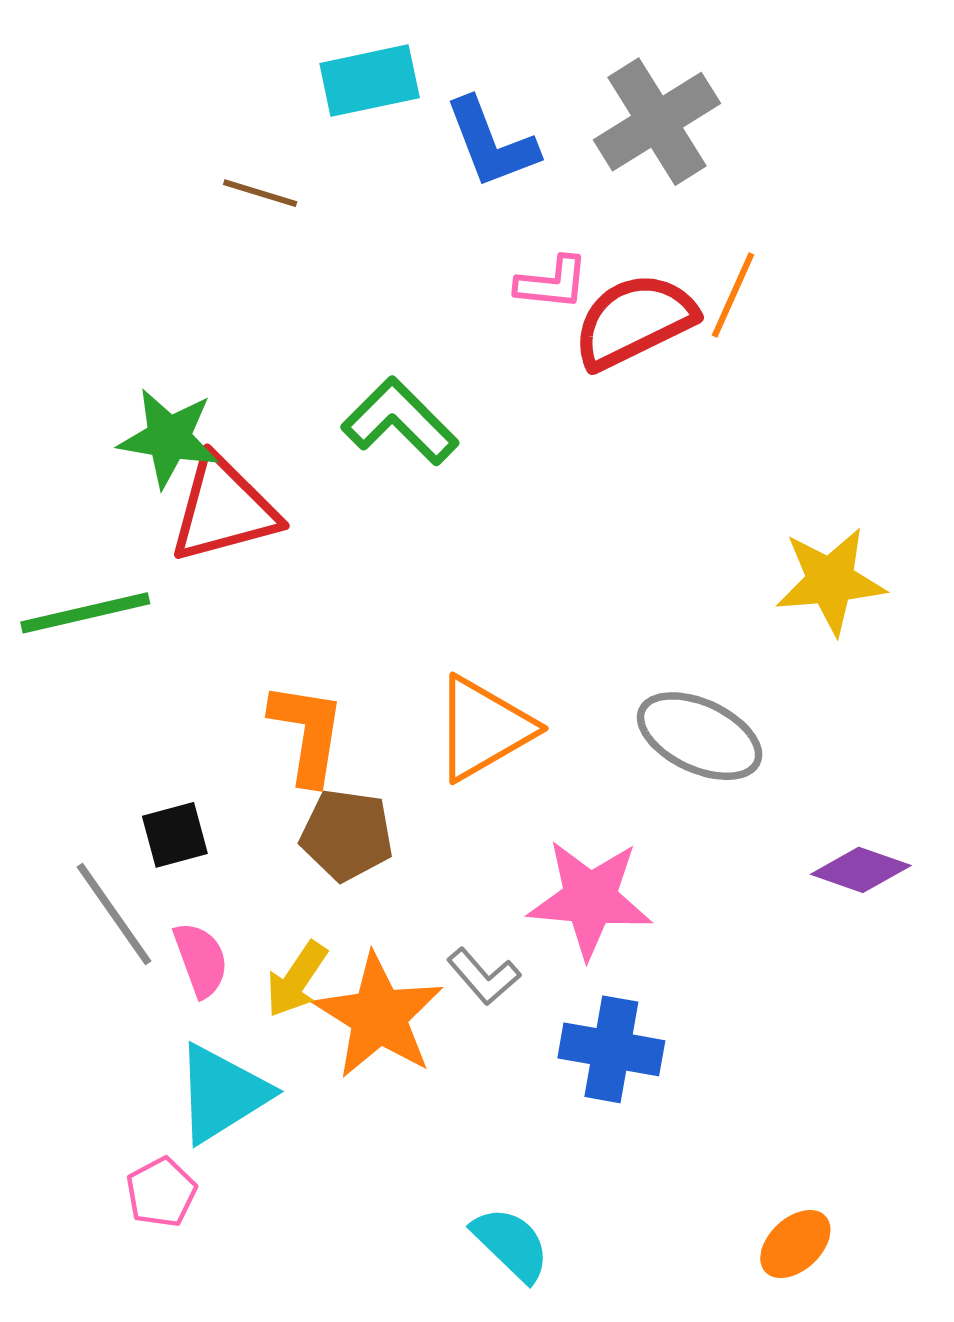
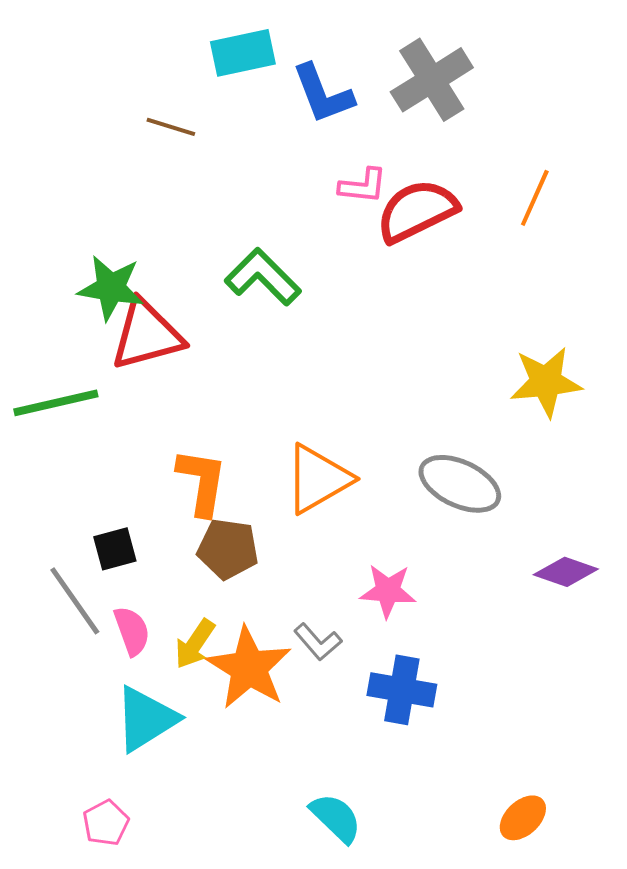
orange line: (733, 295) -> (535, 198), moved
pink star: (590, 899) -> (388, 591), size x0.7
pink pentagon: (161, 1192) -> (106, 823), moved

